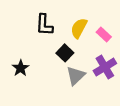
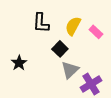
purple cross: (105, 67) -> (91, 84), moved

